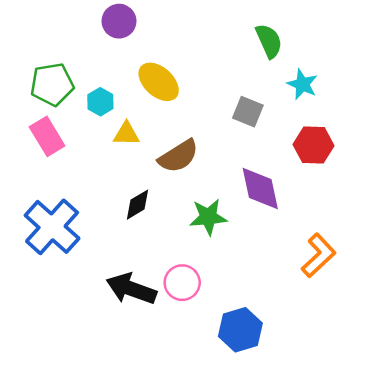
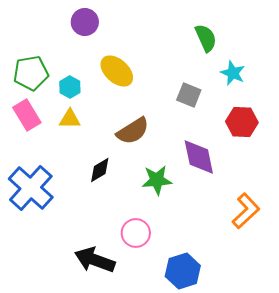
yellow triangle: (126, 134) -> (70, 119), moved
black arrow: (131, 289) -> (95, 260), moved

